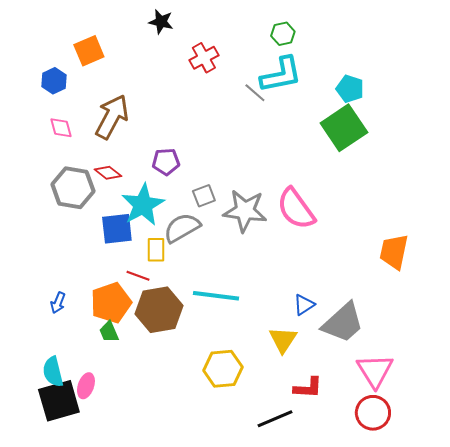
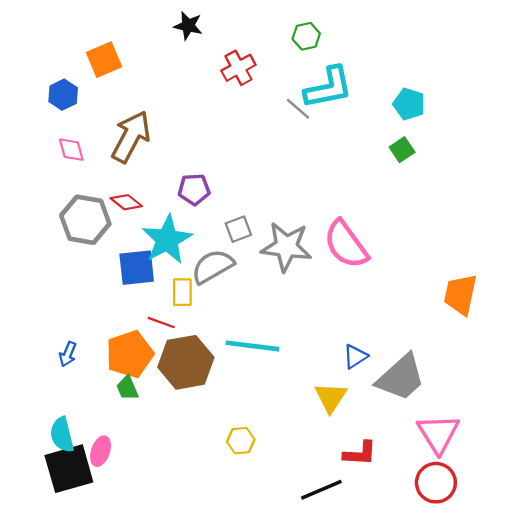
green hexagon: (283, 34) -> (306, 36), moved
green square: (344, 128) -> (402, 150), size x0.5
yellow hexagon: (223, 369) -> (241, 441), moved, size x0.6

